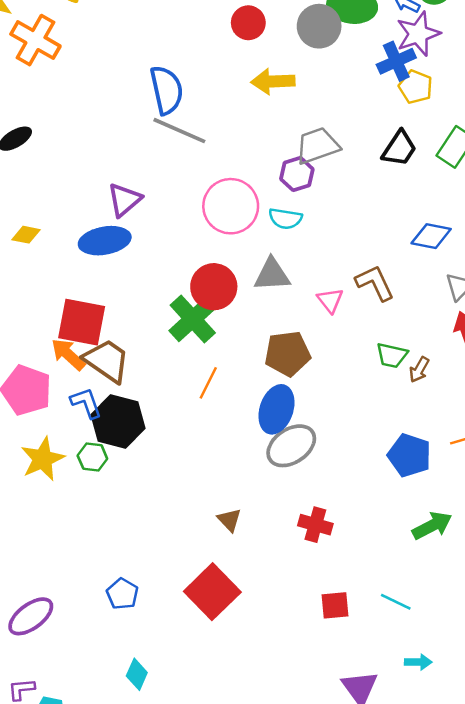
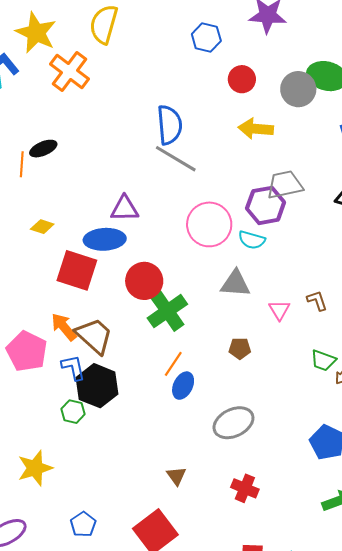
purple hexagon: (297, 174) -> (266, 205), size x1.4
purple triangle: (124, 200) -> (125, 209), turned 32
brown L-shape: (375, 283) -> (317, 301), size x0.7
red circle: (214, 287) -> (144, 281), moved
red square: (82, 322) -> (77, 270), moved
brown pentagon: (287, 354) -> (240, 348), size x0.6
blue ellipse: (276, 409) -> (183, 386), moved, size x0.7
yellow star: (43, 459) -> (35, 468), moved

